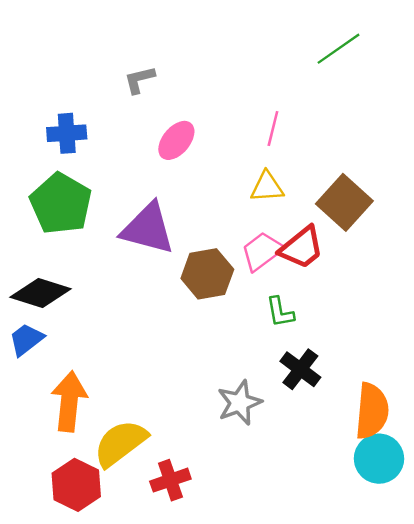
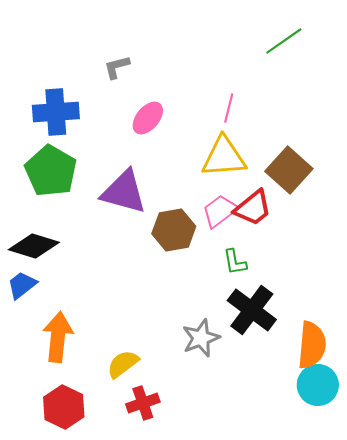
blue cross: (67, 133) -> (56, 112), size x1.4
yellow triangle: (267, 187) -> (224, 157), size x1.6
black cross: (300, 369) -> (252, 310), size x1.4
yellow semicircle: (120, 443) -> (123, 364), moved, size x0.7

